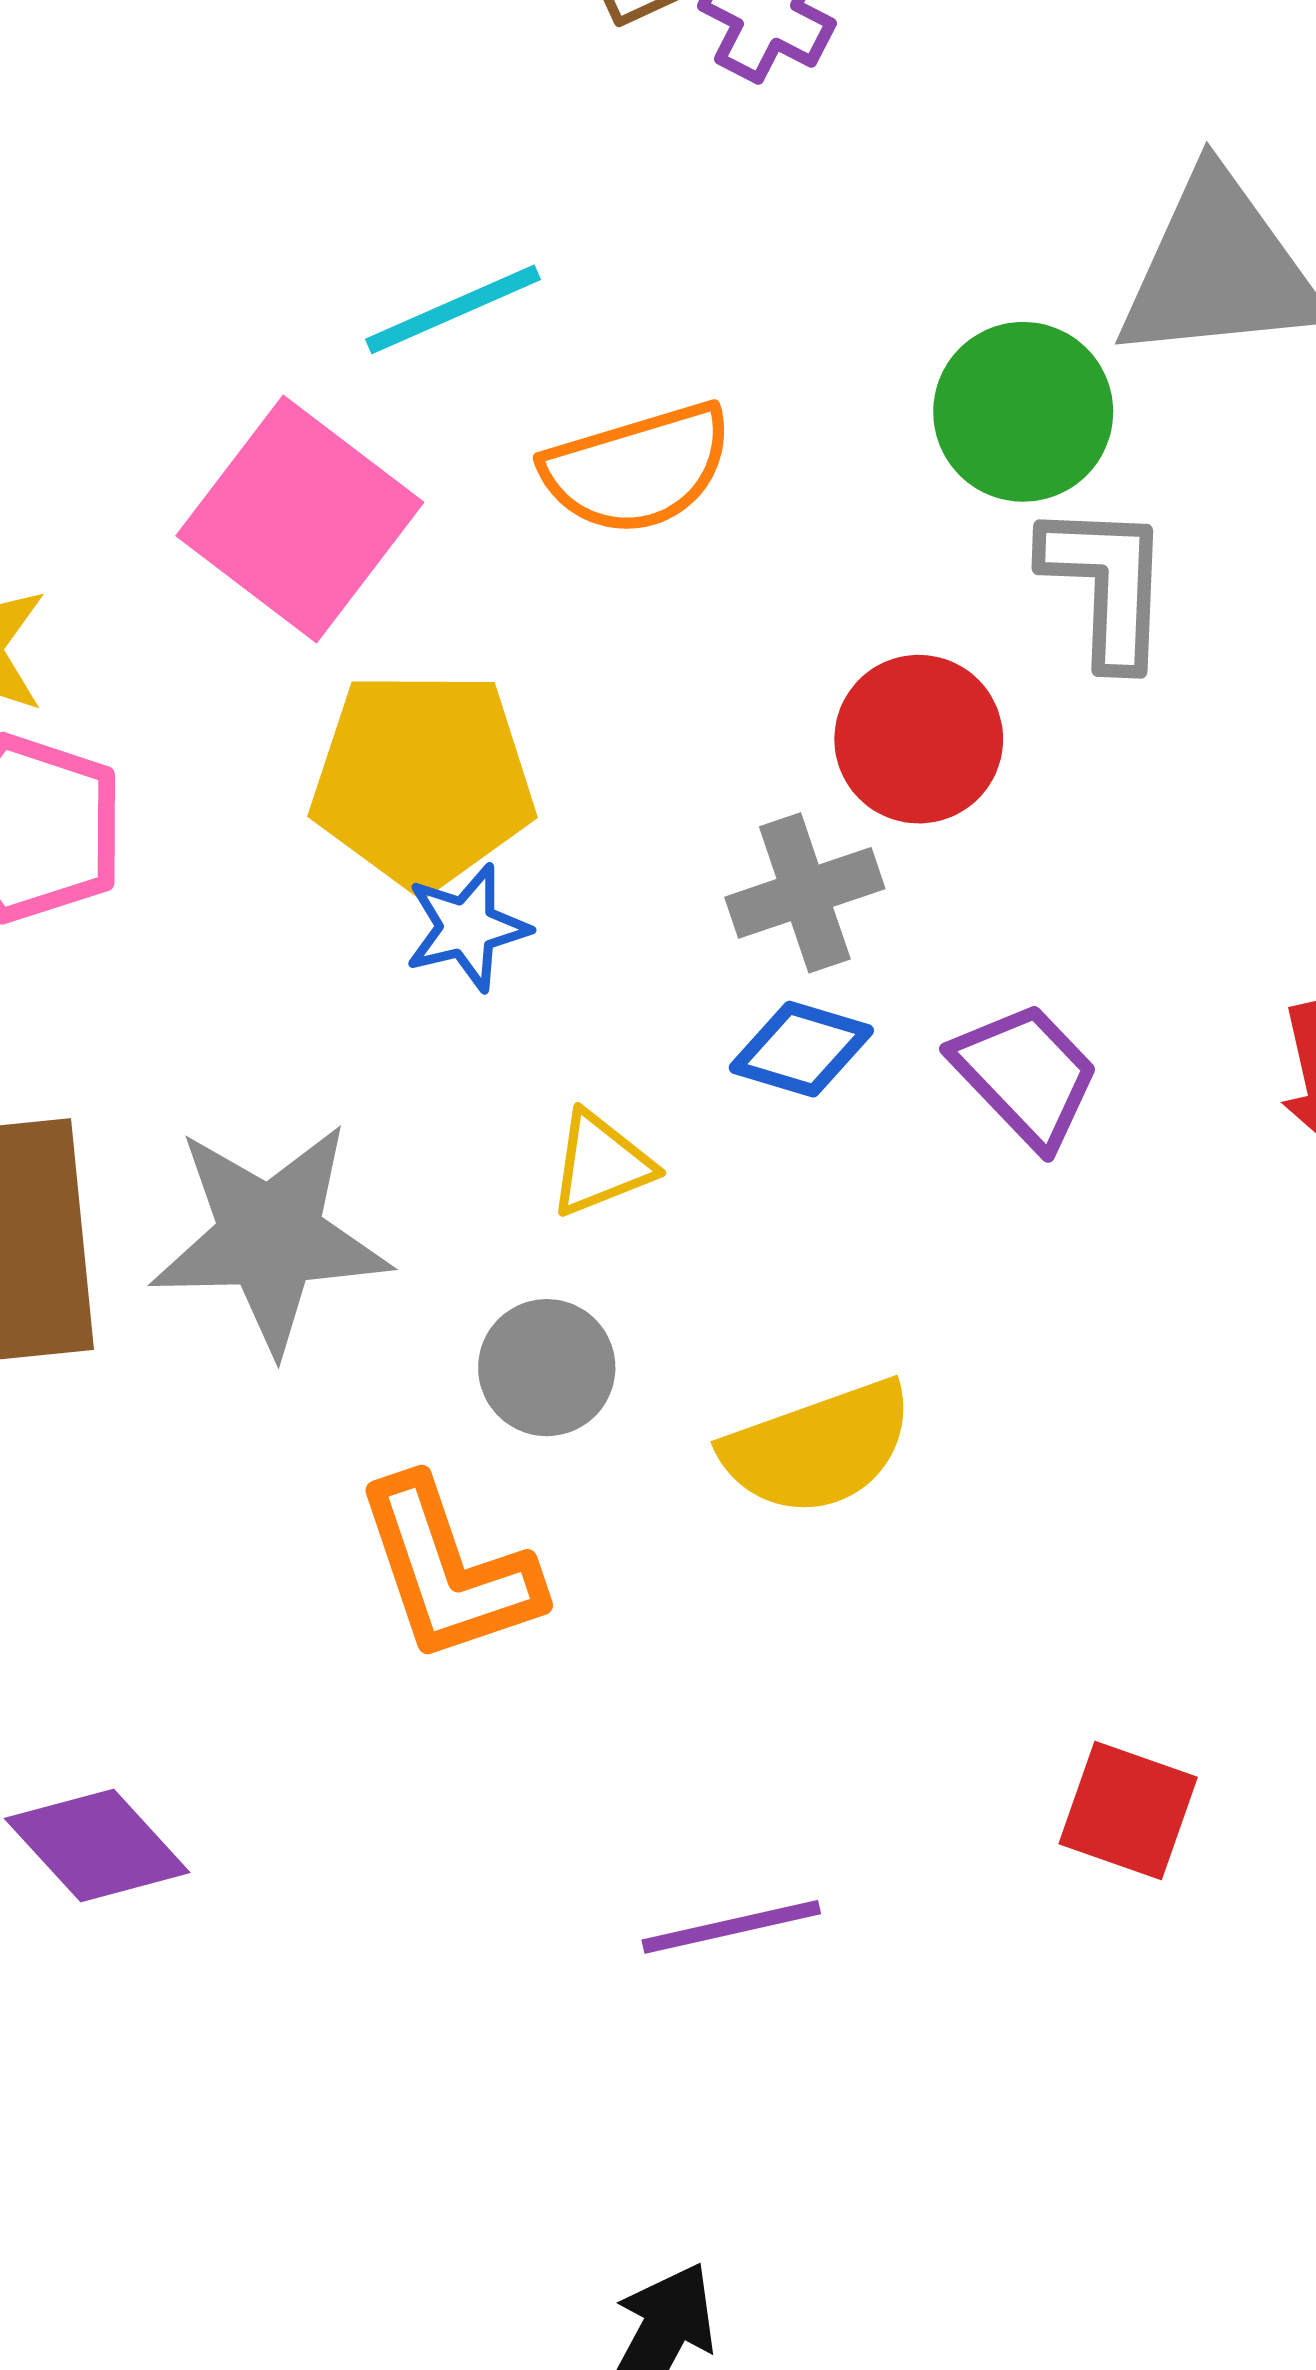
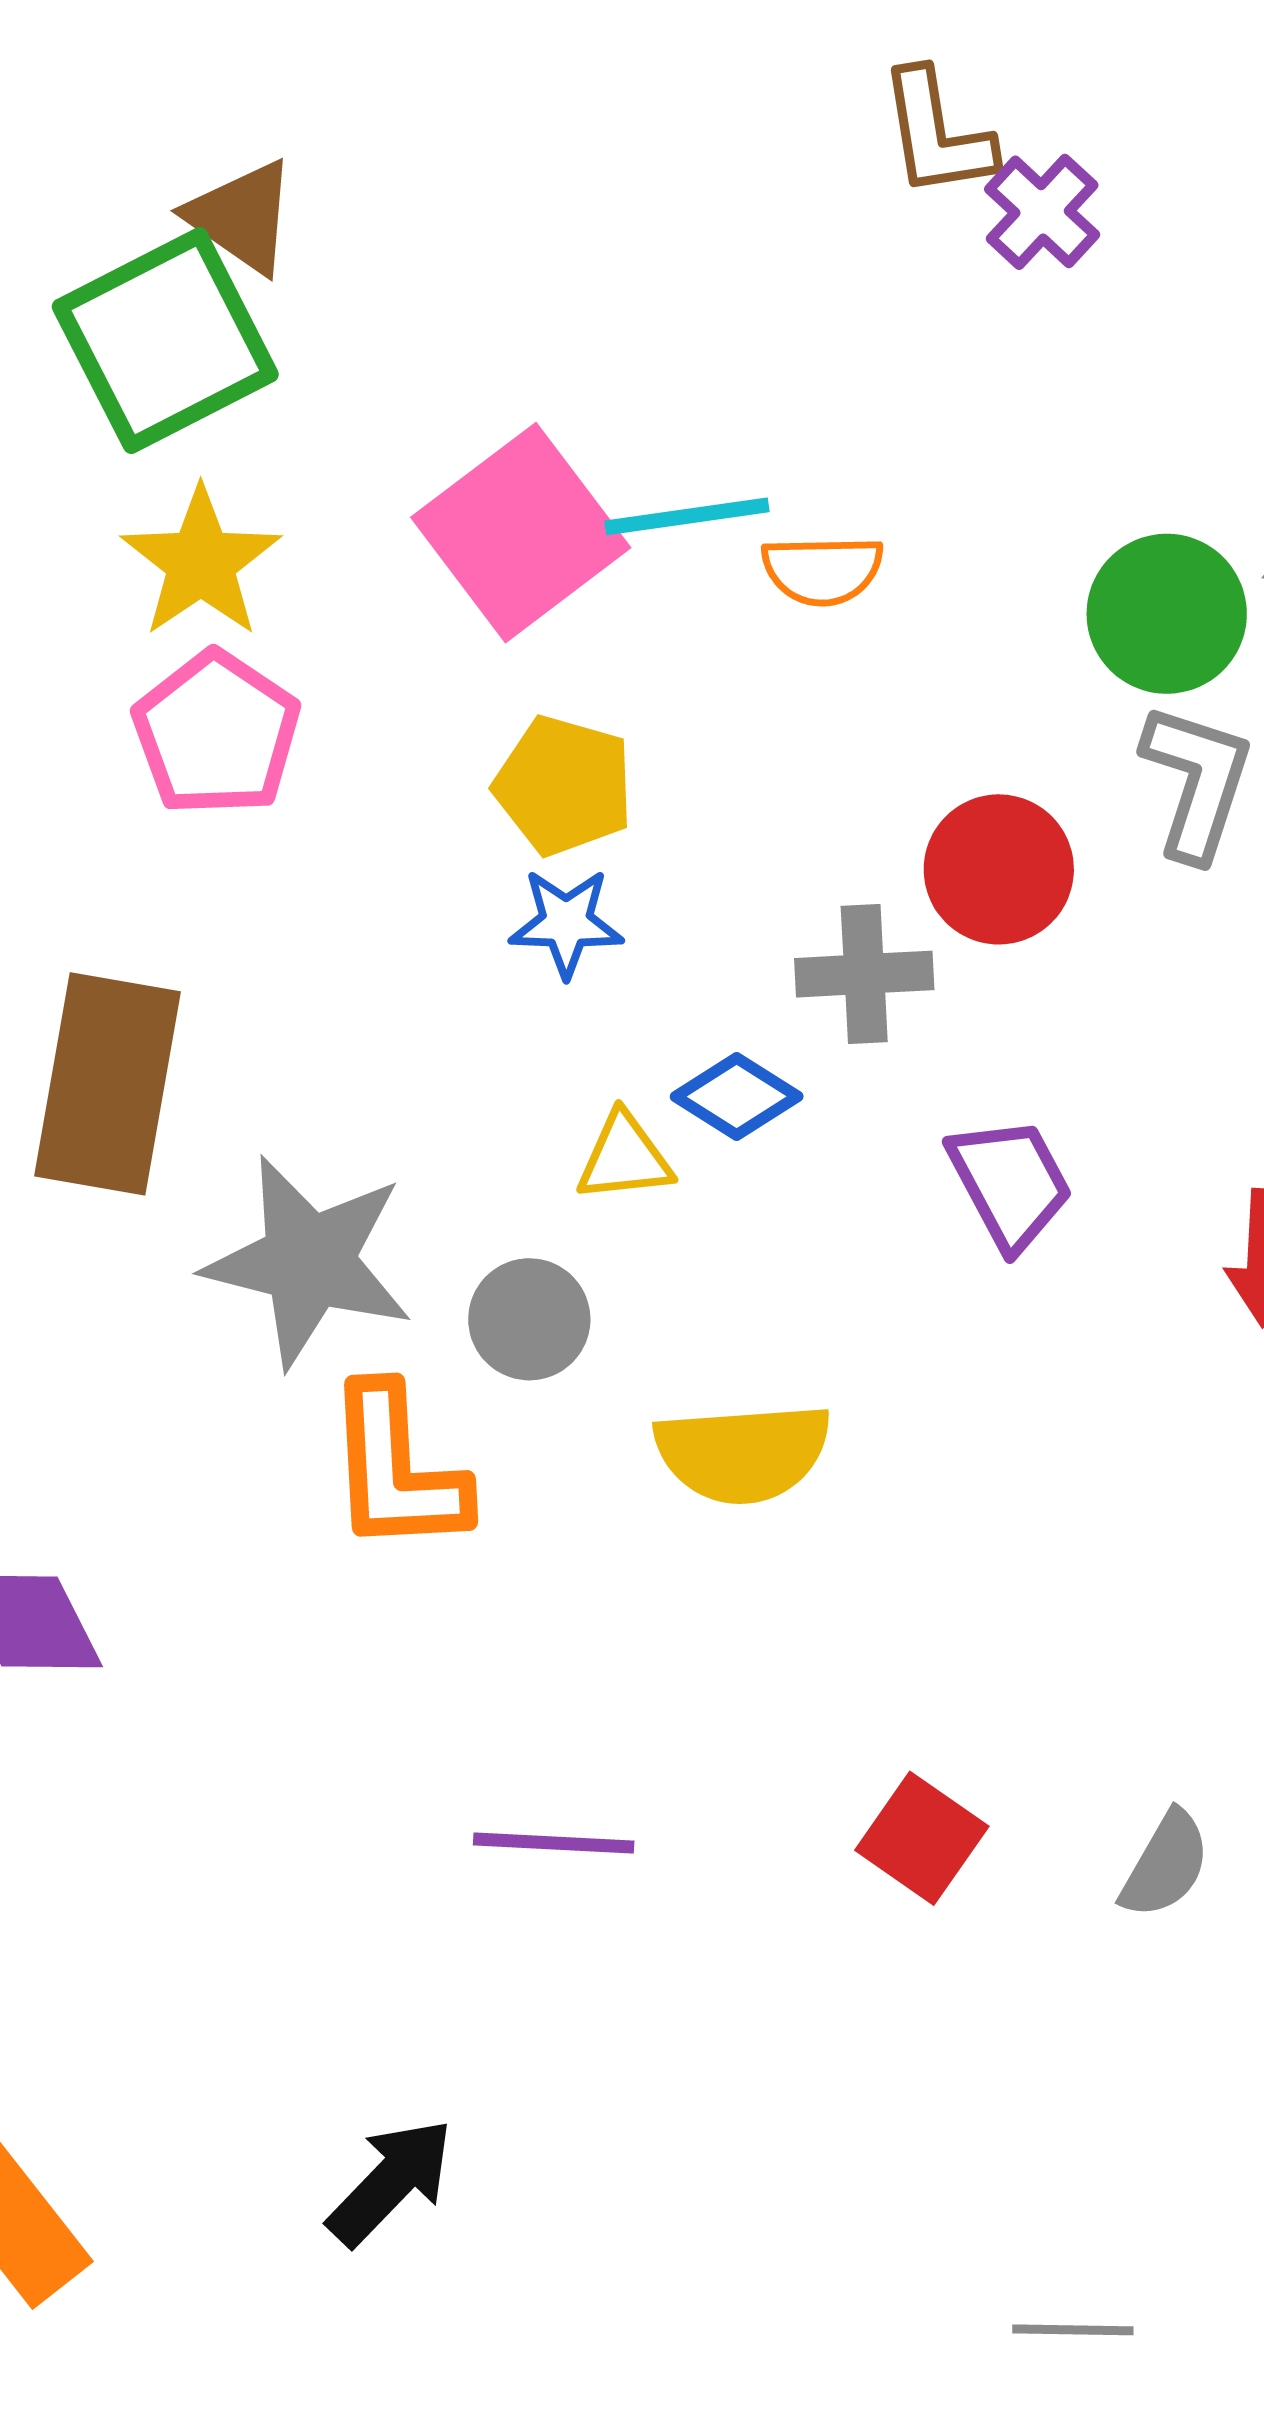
cyan line: (453, 309) -> (687, 516), moved
orange semicircle: (638, 469) -> (822, 570), size x0.7
yellow pentagon: (423, 780) -> (564, 786), size x0.7
blue diamond: (801, 1049) -> (737, 1097), moved
gray star: (270, 1237) -> (309, 1261), moved

